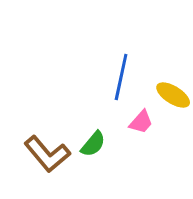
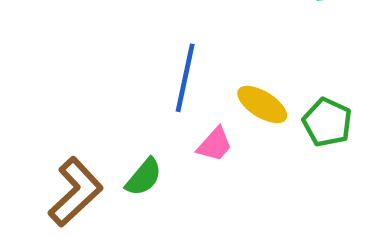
brown L-shape: (47, 154) -> (76, 192), turned -93

